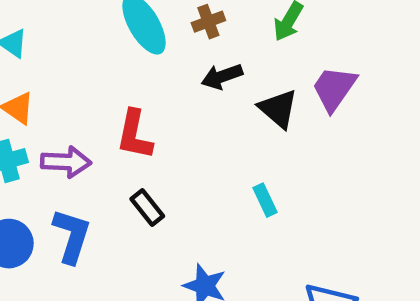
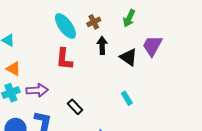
black arrow: (222, 76) -> (102, 45), turned 114
red L-shape: (134, 135) -> (64, 59), moved

